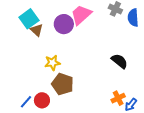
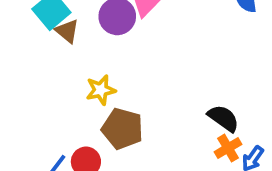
black semicircle: (119, 61) -> (223, 118), moved

